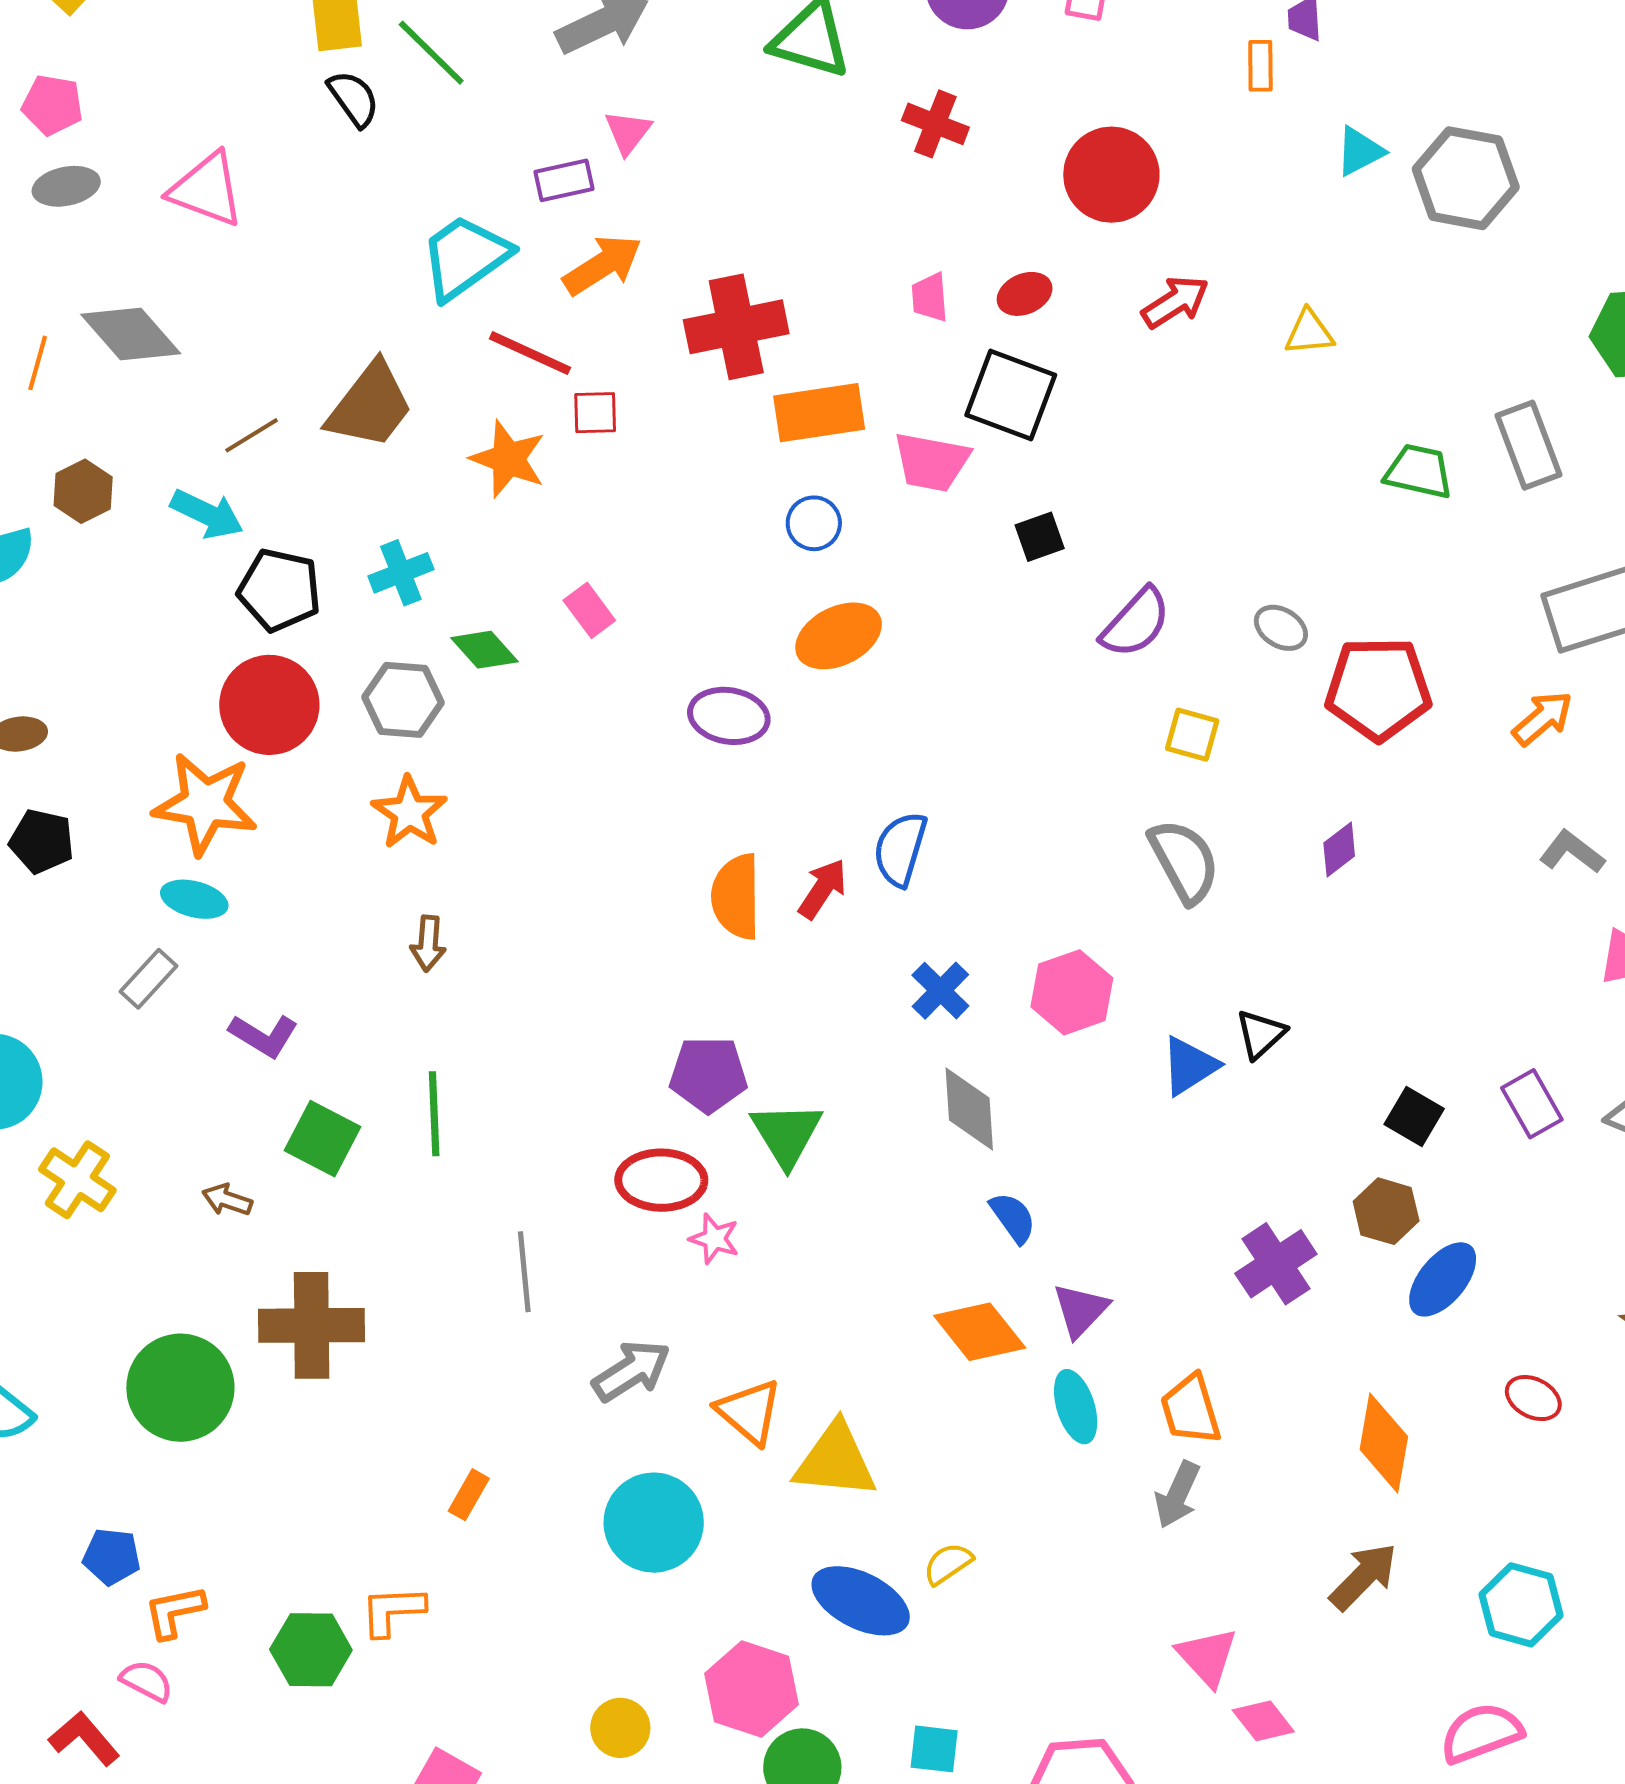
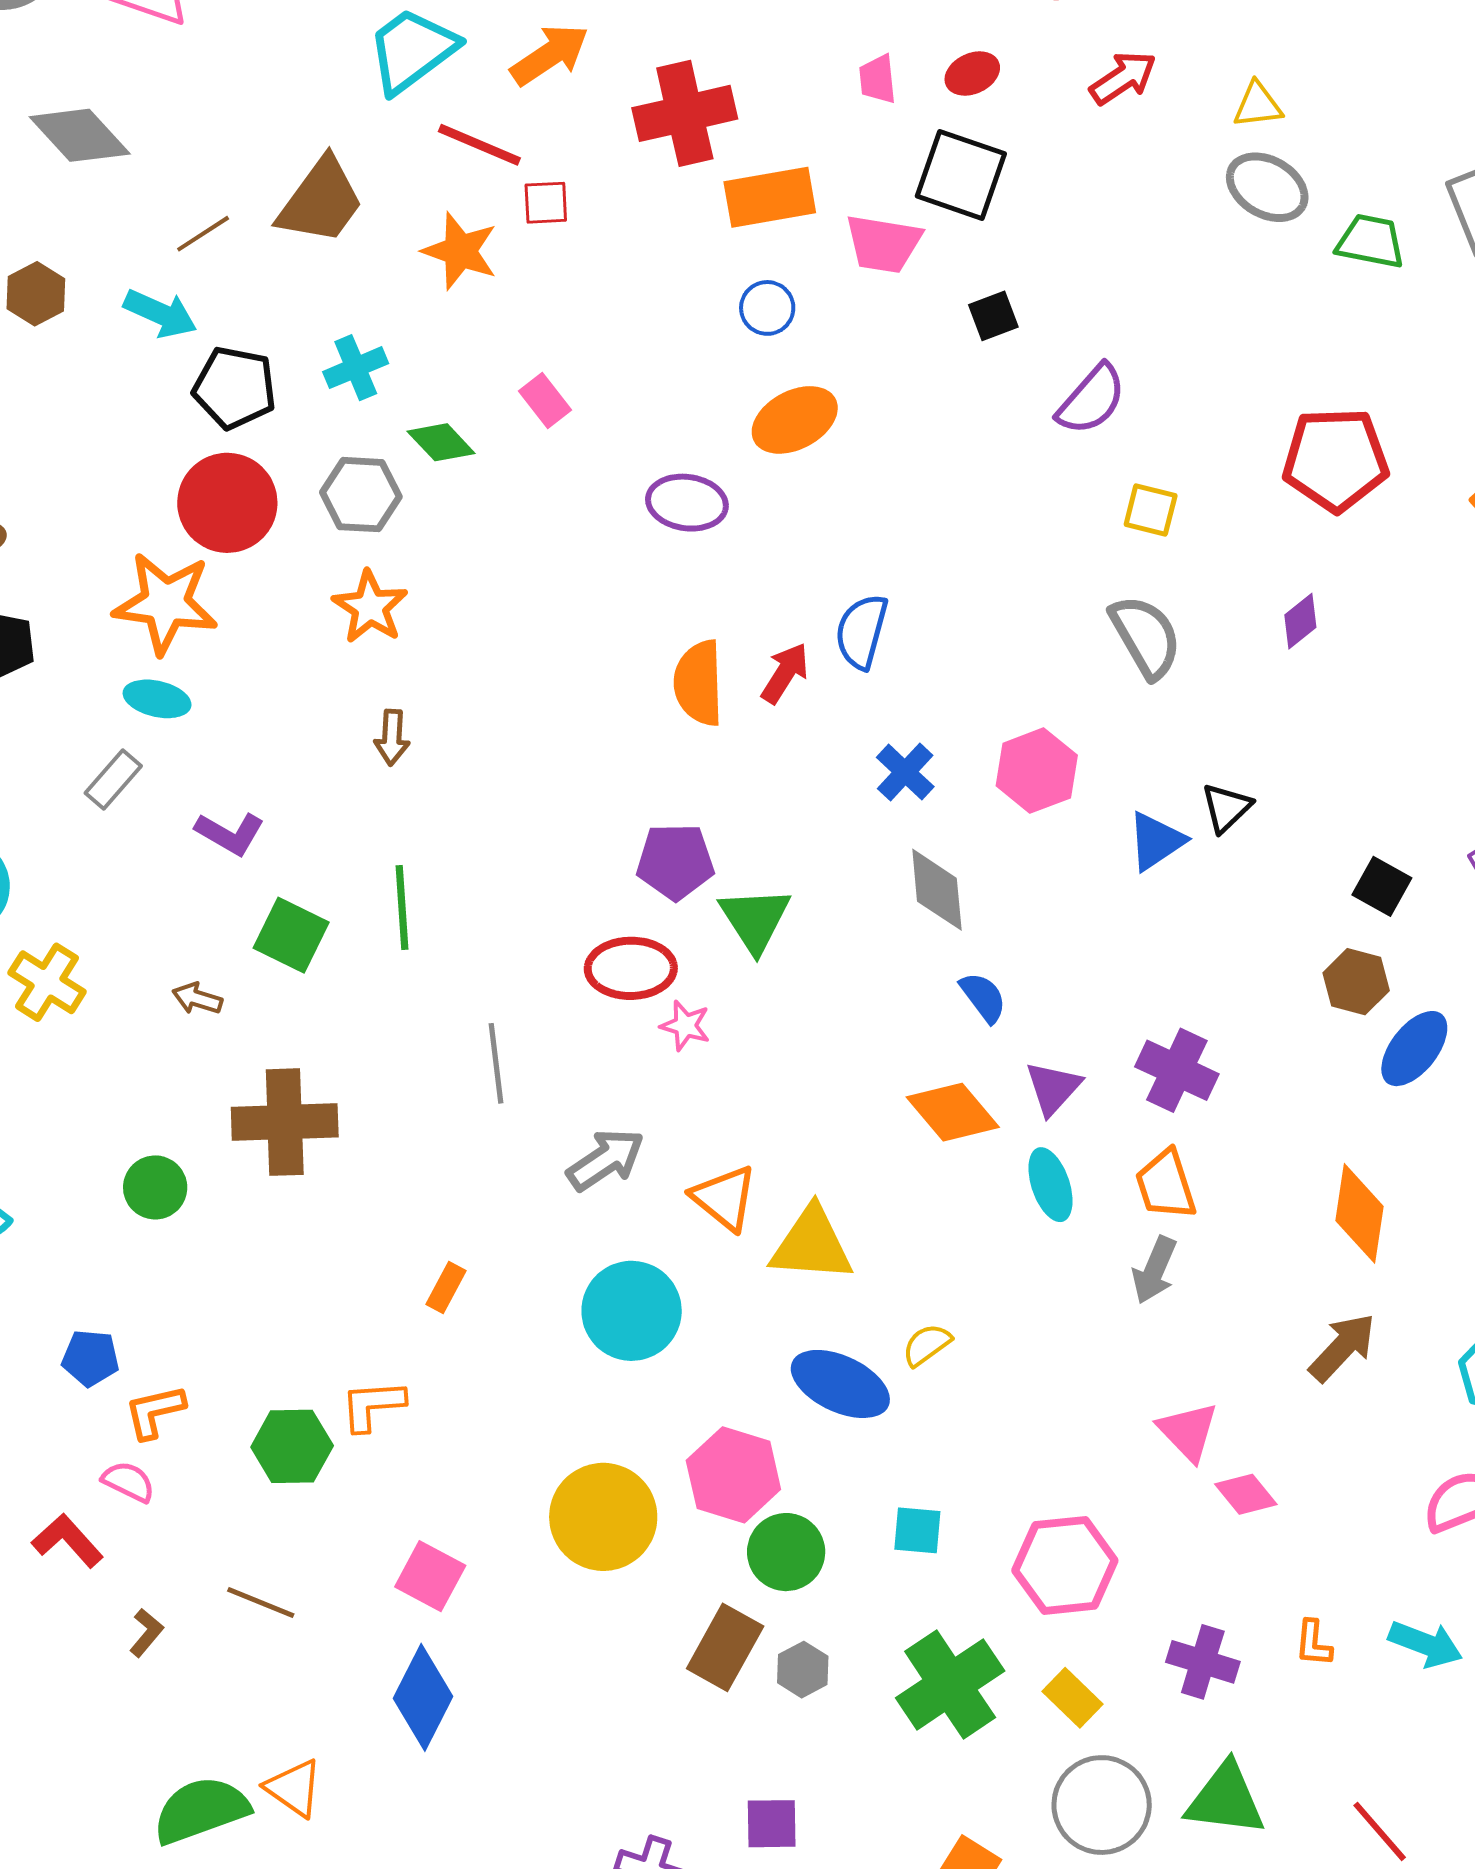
gray ellipse: (1281, 628) -> (1267, 187), moved, size x1.5
purple cross: (1276, 1264) -> (1177, 1070), moved, turned -30
green circle: (180, 1388) -> (155, 1187), size x0.6
yellow circle: (620, 1728) -> (603, 1517), size x1.8

